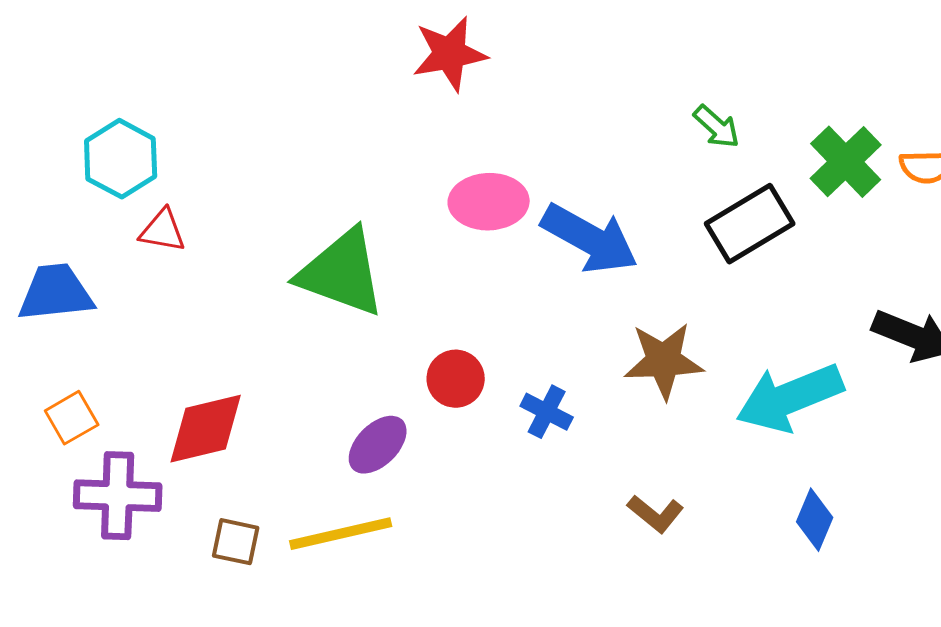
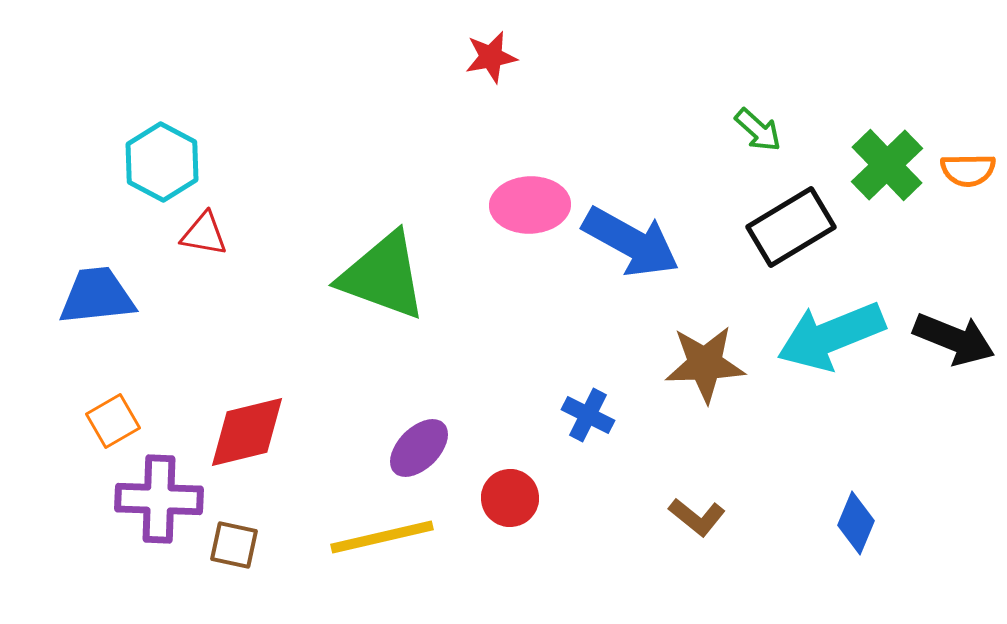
red star: (450, 54) -> (491, 57), size x0.7
red circle: (456, 379) -> (510, 498), moved
cyan arrow: (790, 398) -> (831, 336), moved
brown square: (236, 542) -> (234, 545), moved

